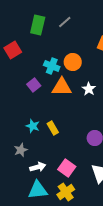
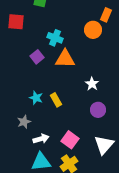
red square: (13, 50) -> (16, 22), turned 36
orange circle: (73, 62) -> (93, 30), moved
white star: (89, 89) -> (92, 84), moved

